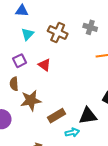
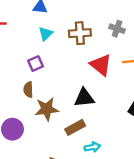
brown cross: (58, 32) -> (80, 33), turned -30
red triangle: (45, 65) -> (101, 65), moved, size x1.5
black triangle: (88, 116) -> (84, 98), moved

